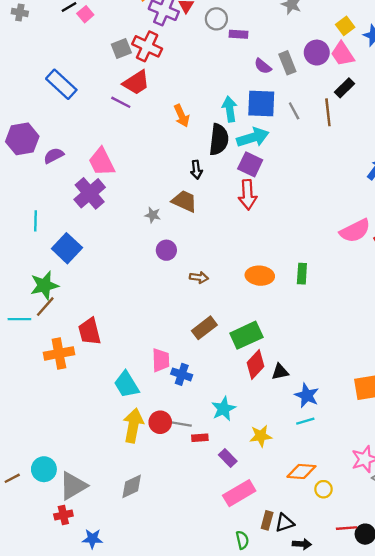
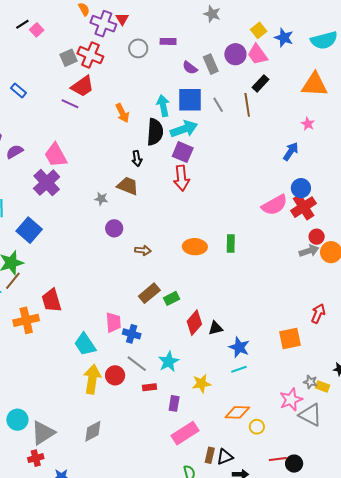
gray circle: (216, 19) -> (138, 48), moved
blue rectangle: (61, 84) -> (19, 90), size x0.6
green rectangle: (246, 335) -> (172, 298), moved, size x0.6
gray line: (179, 424) -> (137, 364), moved, turned 30
purple rectangle: (228, 458) -> (174, 403), turned 56

